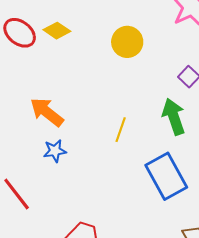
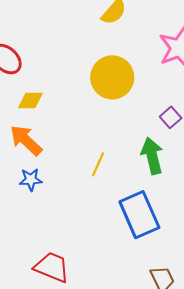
yellow diamond: (57, 31) -> (30, 101), moved, turned -40
yellow circle: (127, 42) -> (112, 77), size x1.4

